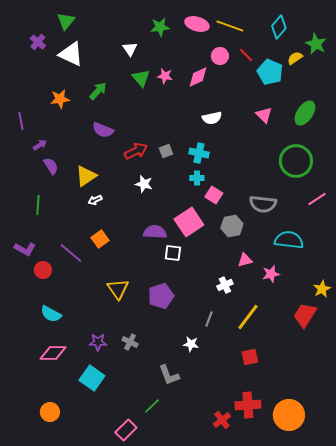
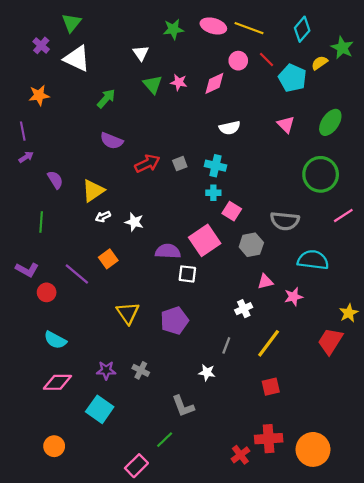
orange star: (60, 99) -> (39, 95), moved
purple arrow: (40, 145) -> (26, 157), moved
white star: (144, 184) -> (134, 222), moved

